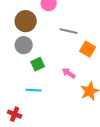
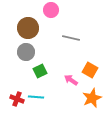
orange square: (88, 49) -> (90, 70), moved
red cross: (15, 114) -> (17, 99), moved

